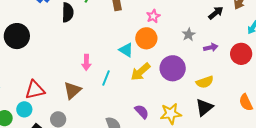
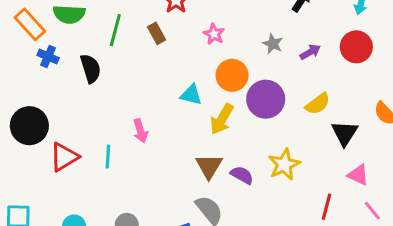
orange circle: (146, 38) -> (232, 75), moved
cyan line: (106, 78) -> (108, 157), moved
red triangle: (35, 90) -> (64, 157), moved
brown triangle: (72, 90) -> (209, 166), moved
black triangle: (204, 107) -> (345, 133), moved

